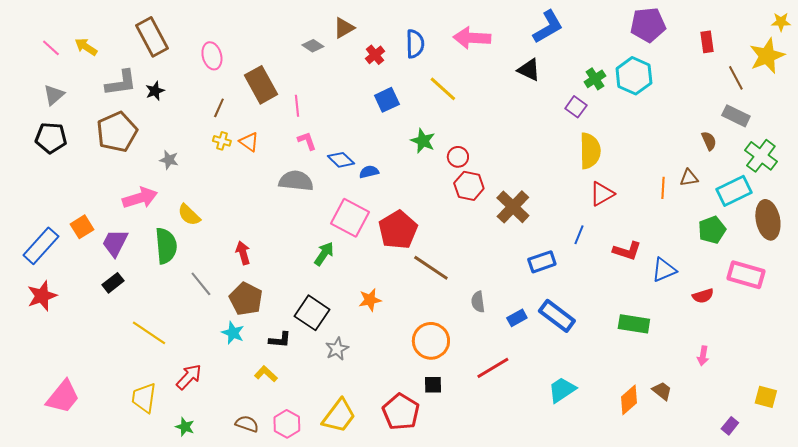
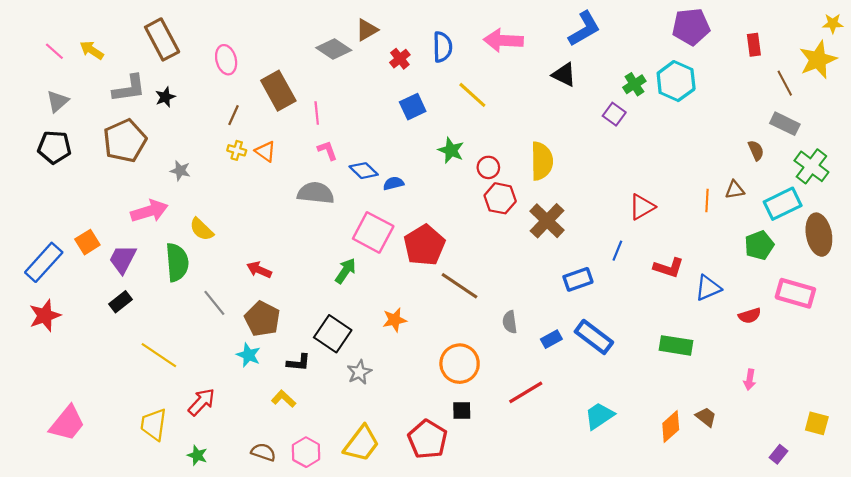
gray diamond: (313, 46) -> (334, 49), size x1.5
yellow semicircle: (590, 151) -> (542, 161), moved
red arrow: (243, 253) -> (259, 270), turned -50

